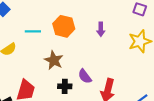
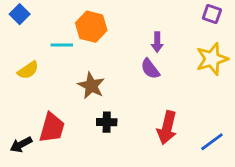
orange hexagon: (64, 26) -> (91, 27), moved
purple semicircle: (85, 76) -> (150, 69), moved

